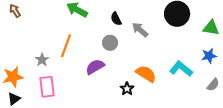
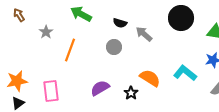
black semicircle: (116, 19) -> (120, 23), turned -48
gray star: (42, 60) -> (46, 32), moved
purple semicircle: (95, 67) -> (100, 88), moved

